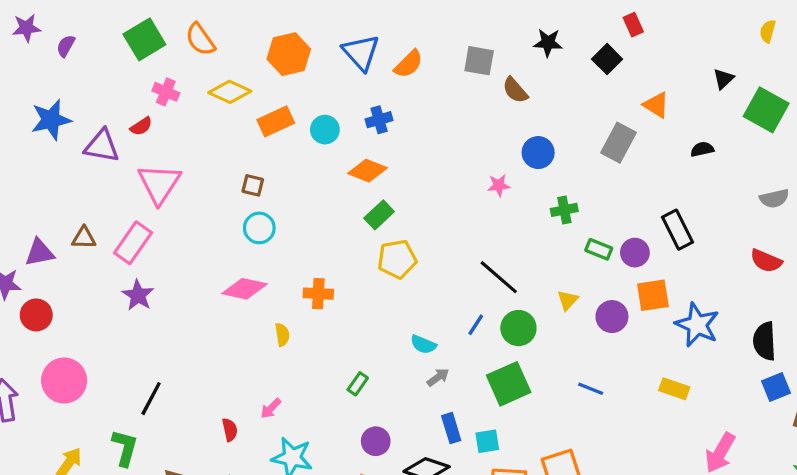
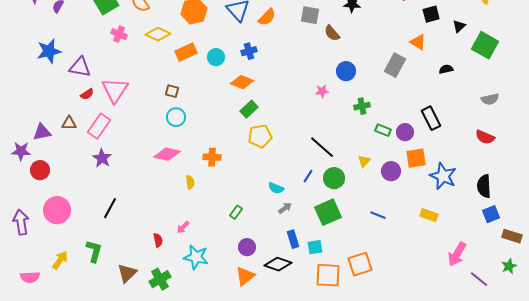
black square: (607, 59) -> (431, 14), moved, turned 30
red semicircle: (141, 126) -> (87, 94), moved
black line: (151, 399) -> (110, 208), moved

